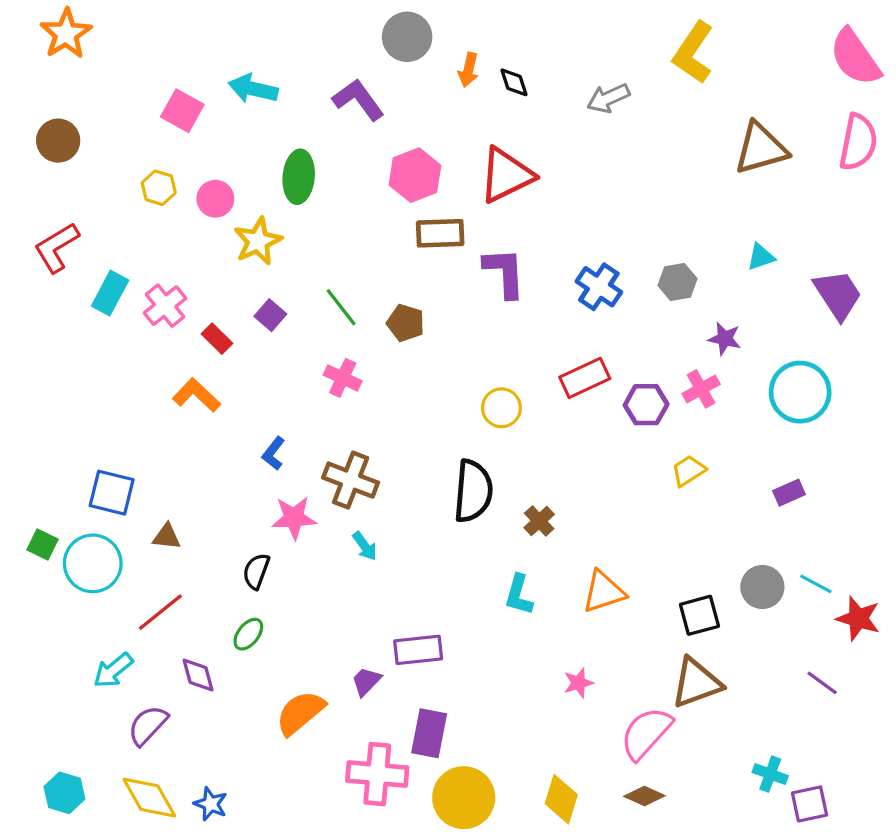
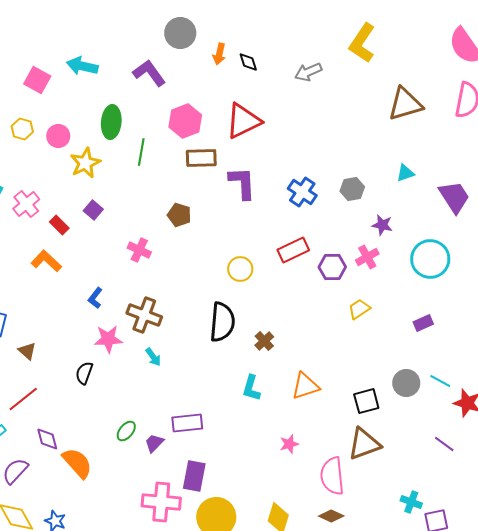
green line: (341, 307) -> (141, 152), moved, turned 48
brown triangle: (167, 537) -> (27, 351), turned 36
green ellipse: (248, 634) -> (126, 431), moved
orange semicircle: (300, 713) -> (77, 463), moved, turned 88
pink semicircle: (646, 733) -> (332, 476), turned -48

